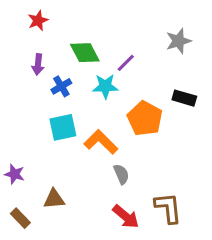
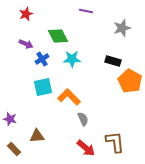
purple line: (126, 63) -> (86, 11), moved, turned 56
purple arrow: (38, 64) -> (26, 44), turned -72
black rectangle: (184, 98) -> (113, 61), moved
orange pentagon: (145, 119) -> (130, 81), moved

